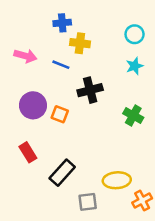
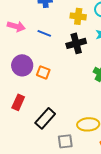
yellow cross: (80, 43) -> (78, 16), moved
black cross: (90, 90) -> (76, 43), moved
red rectangle: (28, 152) -> (18, 102), turned 56

